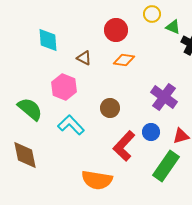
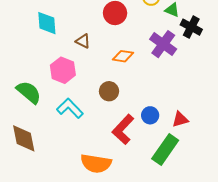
orange diamond: (124, 60) -> (123, 56), moved
purple cross: (164, 97) -> (163, 44), moved

